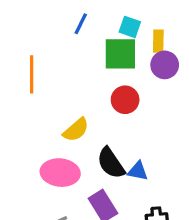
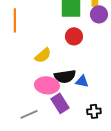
black semicircle: (111, 163) -> (65, 76), turned -65
pink ellipse: (60, 173) -> (47, 85), moved

